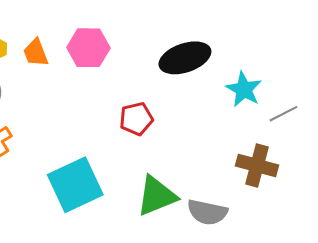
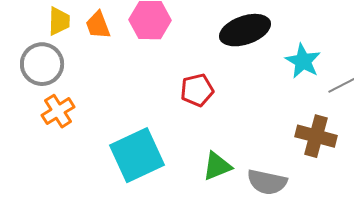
green triangle: (157, 196) -> (217, 166), size x0.7

